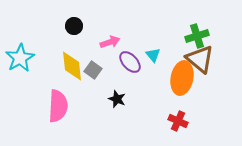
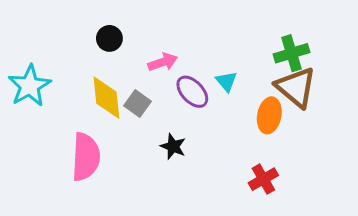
orange ellipse: (182, 78) -> (269, 115), size x0.7
red cross: (178, 121) -> (263, 179), turned 36

